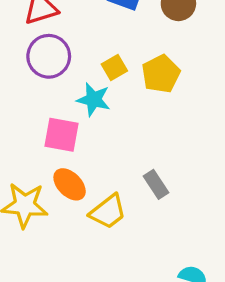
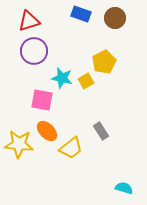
yellow square: (114, 67) -> (86, 81), moved

